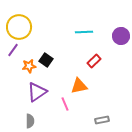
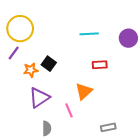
red rectangle: (94, 61) -> (100, 65), turned 40
orange triangle: (79, 86) -> (84, 91), turned -30
gray semicircle: (30, 121) -> (47, 128), moved

